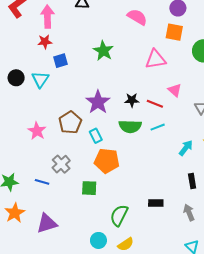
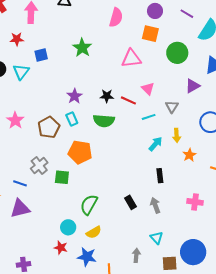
pink semicircle: (137, 17) -> (116, 17), turned 72
red star: (45, 42) -> (17, 39), moved
purple star: (98, 102) -> (75, 96), size x0.7
brown pentagon: (70, 122) -> (49, 127), moved
cyan line: (158, 127) -> (149, 117), moved
cyan rectangle: (96, 136) -> (72, 119), moved
gray cross: (61, 164) -> (39, 166), moved
blue line: (42, 182) -> (20, 183), moved
black rectangle: (156, 203) -> (130, 202), moved, turned 56

